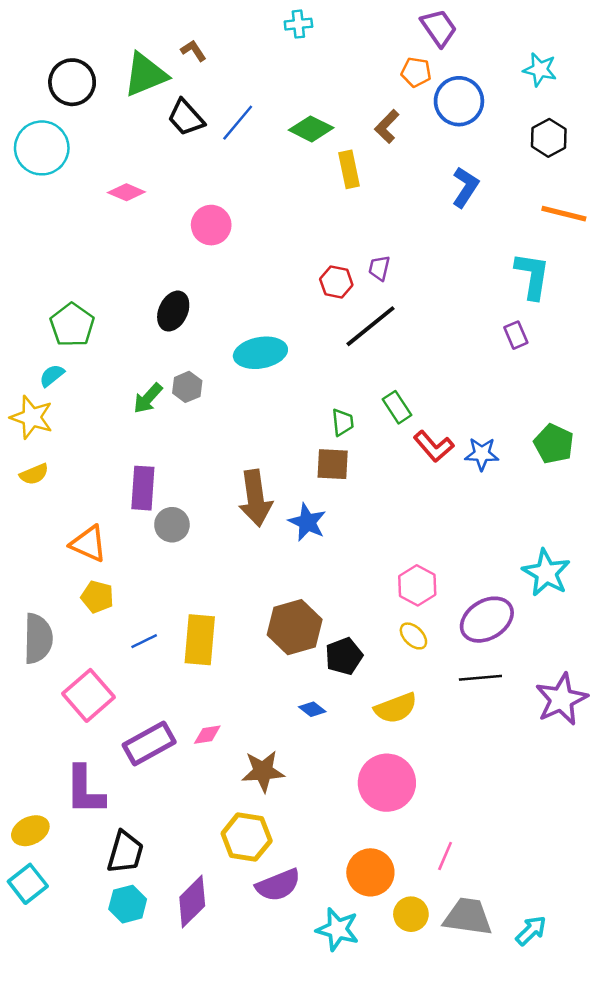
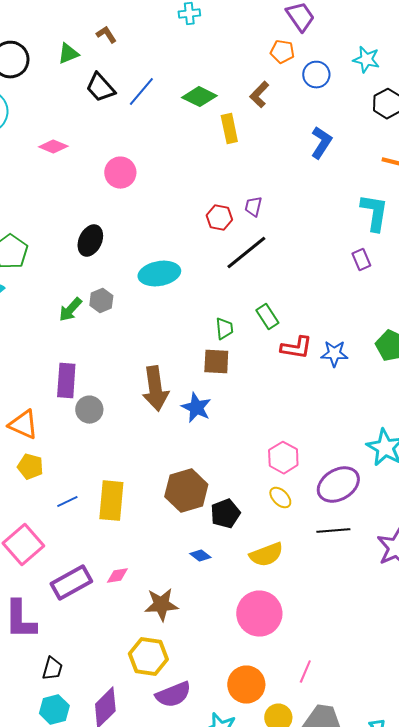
cyan star: (540, 70) -> (366, 60), moved
green triangle: (145, 75) -> (68, 54), size x0.6
blue circle: (459, 101) -> (316, 75), size x0.7
red L-shape: (434, 446) -> (296, 348), turned -40
black trapezoid: (125, 852) -> (52, 669), size x0.7

